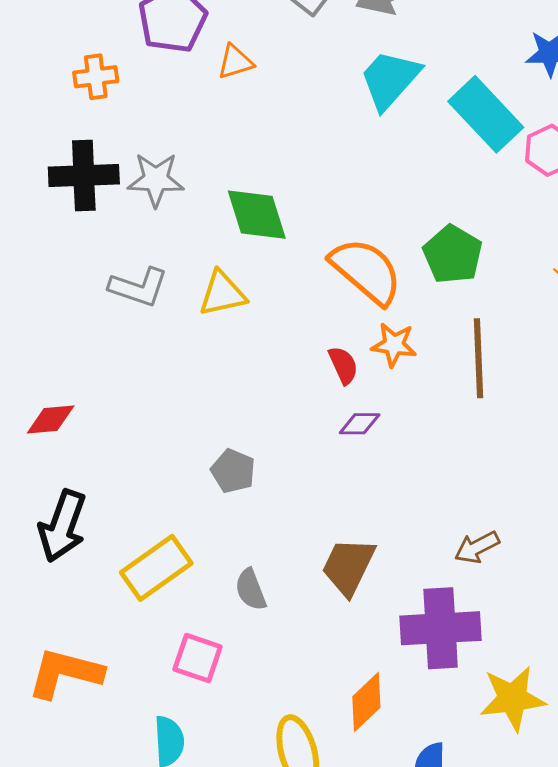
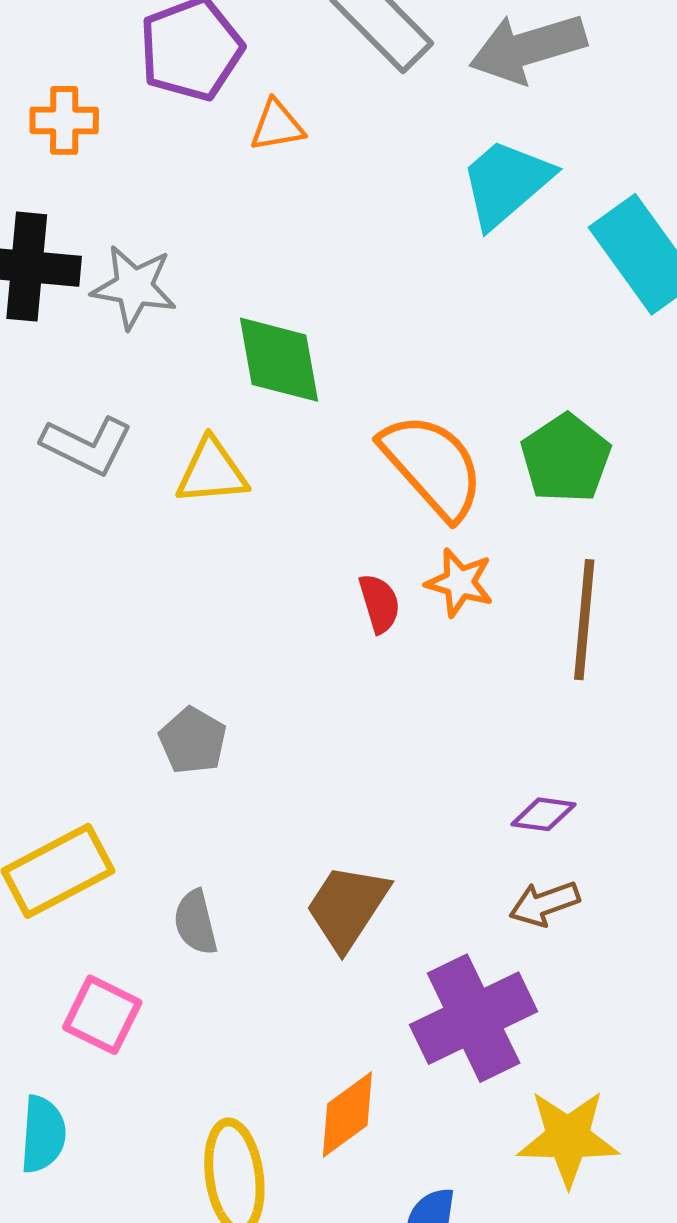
purple diamond: (360, 424) -> (543, 814), moved
purple cross: (441, 628) -> (474, 1018), turned -30

